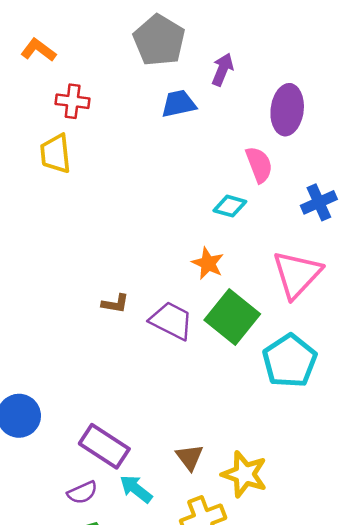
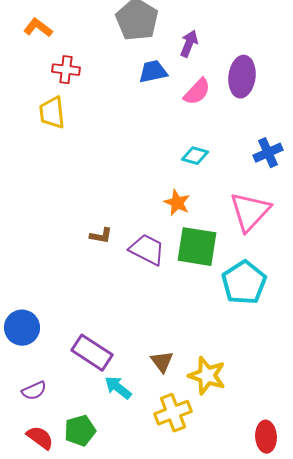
pink semicircle: (259, 165) -> (197, 92), moved, turned 64
green square: (232, 317) -> (197, 247), turned -30
purple semicircle: (82, 493) -> (34, 391), moved

